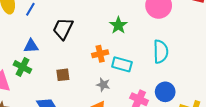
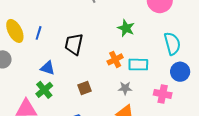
blue triangle: (31, 46) -> (48, 68), turned 35
green cross: (22, 67) -> (44, 90), turned 36
blue circle: (165, 92) -> (180, 72), moved

